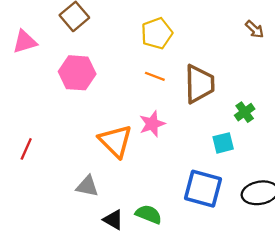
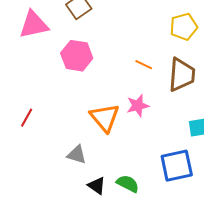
yellow pentagon: (157, 33) -> (184, 27), moved
pink triangle: (25, 42) -> (34, 25), size x1.4
blue square: (203, 189) -> (177, 166), turned -32

